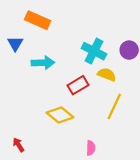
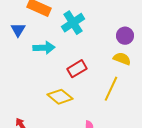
cyan cross: (94, 51) -> (73, 23), moved, turned 30
yellow semicircle: (107, 75) -> (122, 59), moved

